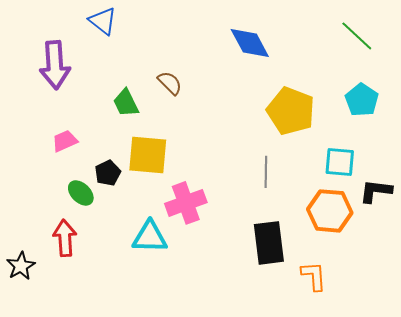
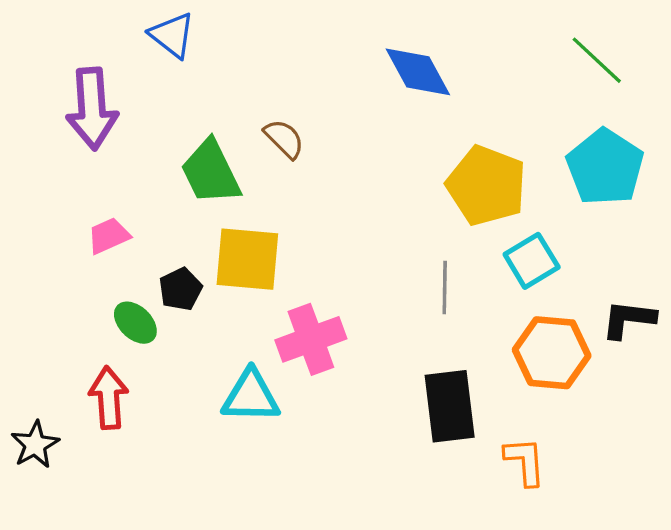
cyan pentagon: (362, 100) -> (605, 167), size x1.4
green trapezoid: (126, 103) -> (211, 172), size x1.4
cyan square: (340, 162) -> (532, 261), moved, turned -36

